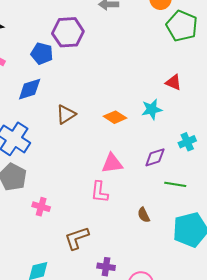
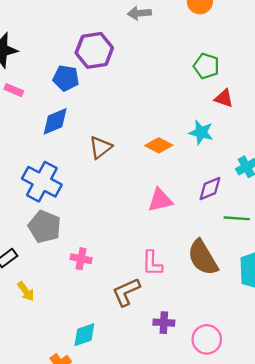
green pentagon: (182, 26) -> (206, 66), moved, size x0.7
cyan star: (152, 109) -> (201, 132), turned 30
pink L-shape: (100, 192) -> (152, 263), moved
brown semicircle: (144, 215) -> (203, 258), size x2.0

